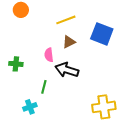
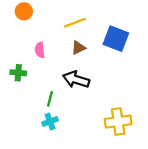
pink semicircle: (49, 55) -> (40, 50), moved
cyan cross: (30, 107) -> (50, 122), moved

